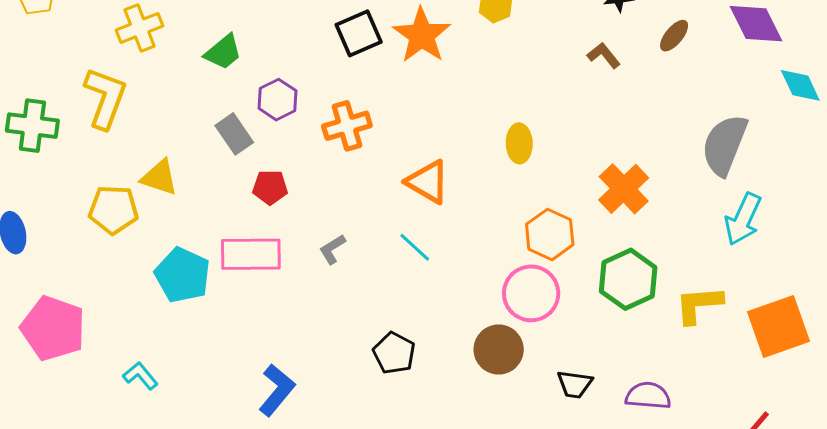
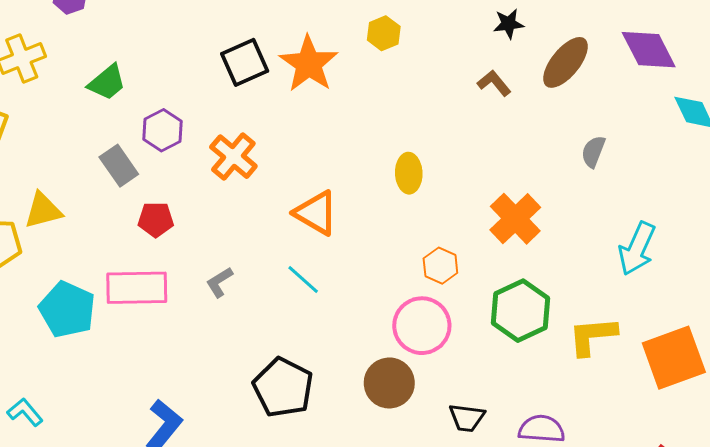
brown ellipse: (674, 36) -> (566, 62), size x1.6
orange cross: (347, 126) -> (233, 157), turned -33
gray semicircle: (725, 145) -> (593, 152), moved, size x0.5
yellow triangle: (159, 177) -> (43, 210), turned -33
orange hexagon: (550, 234) -> (440, 266), size x0.7
black pentagon: (394, 353) -> (283, 387), size x1.4

